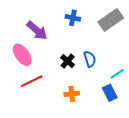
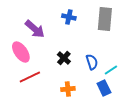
gray rectangle: (111, 20) -> (105, 19), turned -50
blue semicircle: (90, 59) -> (92, 62), moved

